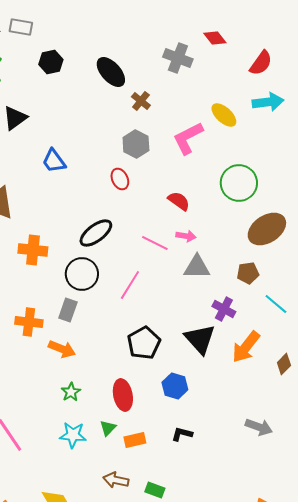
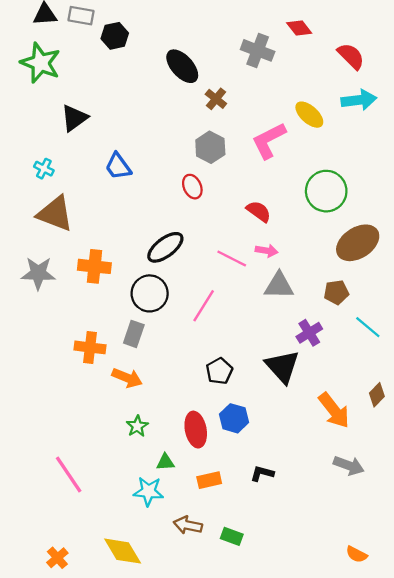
black hexagon: (51, 62) -> (115, 36), moved
red semicircle: (261, 63) -> (351, 56), turned -80
purple cross: (224, 309) -> (309, 333), turned 30
black pentagon: (144, 343) -> (219, 371), size x0.7
orange arrow: (246, 347) -> (334, 410), moved, turned -76
blue hexagon: (175, 386) -> (234, 418), moved
green triangle: (108, 428) -> (165, 462), moved, turned 42
cyan star: (73, 435) -> (148, 491), moved

